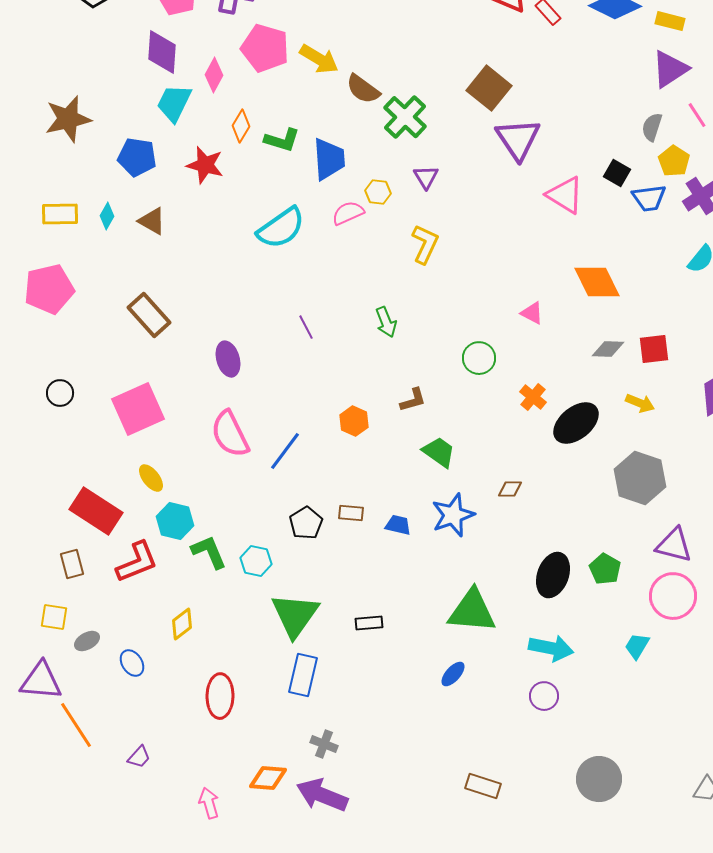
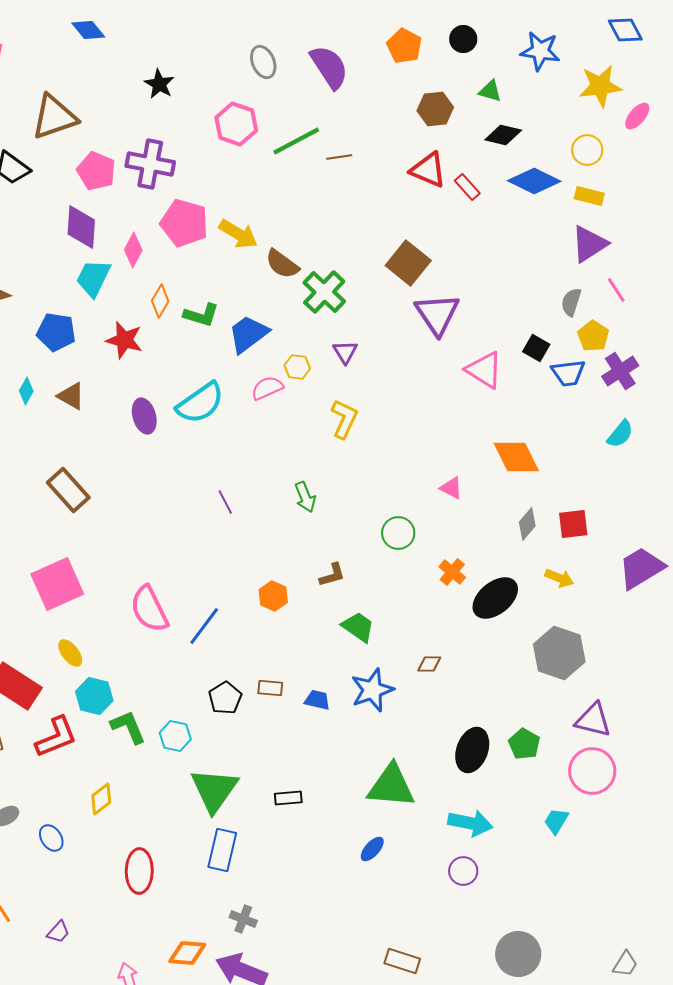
blue trapezoid: (329, 159) -> (248, 334), turned -123
gray diamond: (608, 349) -> (527, 524), turned -52
purple ellipse: (228, 359) -> (144, 416), moved

